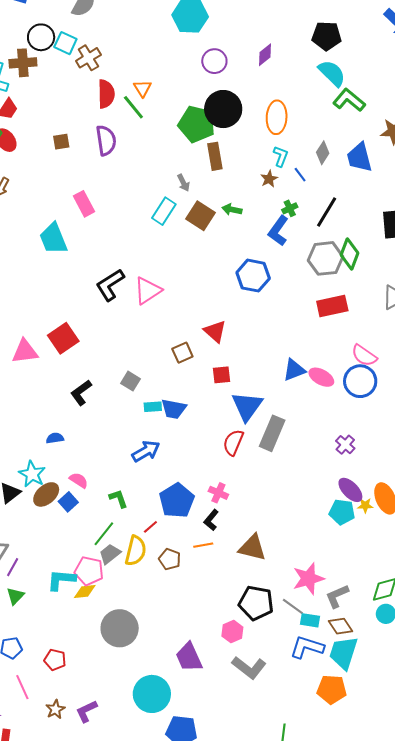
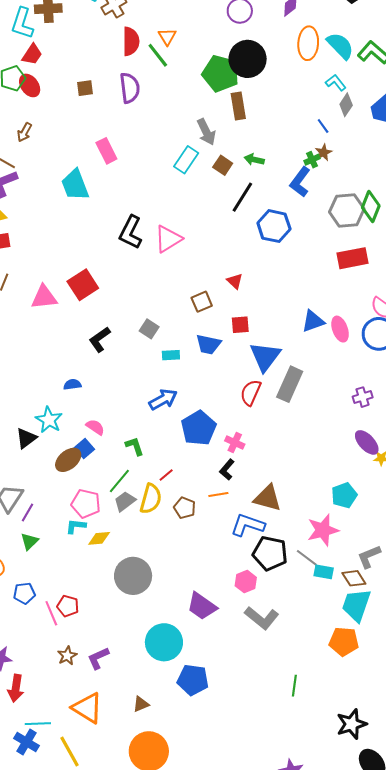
cyan semicircle: (332, 73) -> (340, 46), moved
orange ellipse: (277, 117) -> (308, 43), moved
cyan L-shape: (281, 156) -> (336, 83), moved, turned -60
brown star: (269, 179) -> (323, 153), moved
gray arrow: (183, 183) -> (206, 132), size x1.5
black line: (327, 212) -> (242, 197), moved
brown square: (201, 216) -> (223, 165), size x0.7
black L-shape: (110, 285) -> (131, 232), turned -32
red triangle: (215, 331) -> (235, 281), size x0.7
pink ellipse: (321, 377) -> (340, 329), turned 40
blue trapezoid: (174, 409) -> (208, 344), moved
purple cross: (345, 445) -> (363, 397), turned 30
brown ellipse: (46, 494) -> (68, 460), moved
blue pentagon: (177, 501) -> (199, 428), moved
cyan pentagon: (342, 512) -> (344, 495), moved, turned -30
pink pentagon: (89, 571) -> (86, 504), moved
cyan L-shape: (61, 580) -> (76, 526), size x0.7
gray L-shape: (337, 596) -> (369, 557), moved
blue L-shape: (307, 647) -> (248, 525), moved
purple trapezoid: (189, 657) -> (202, 606), turned -32
pink line: (22, 687) -> (51, 613), moved

